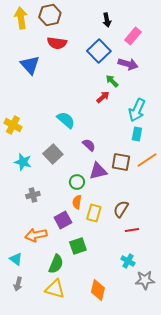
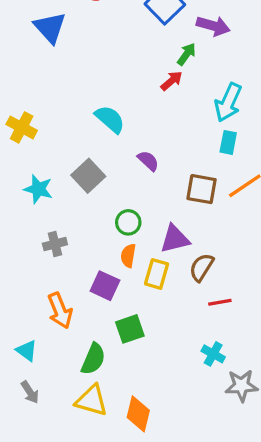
green arrow: (112, 81) -> (187, 54), turned 80
purple triangle: (98, 171) -> (175, 239), moved
purple square: (63, 220) -> (105, 286), turned -36
orange arrow: (36, 235) -> (60, 311), turned -100
gray arrow: (18, 284) -> (30, 392), turned -48
orange diamond: (98, 290) -> (138, 414), moved

